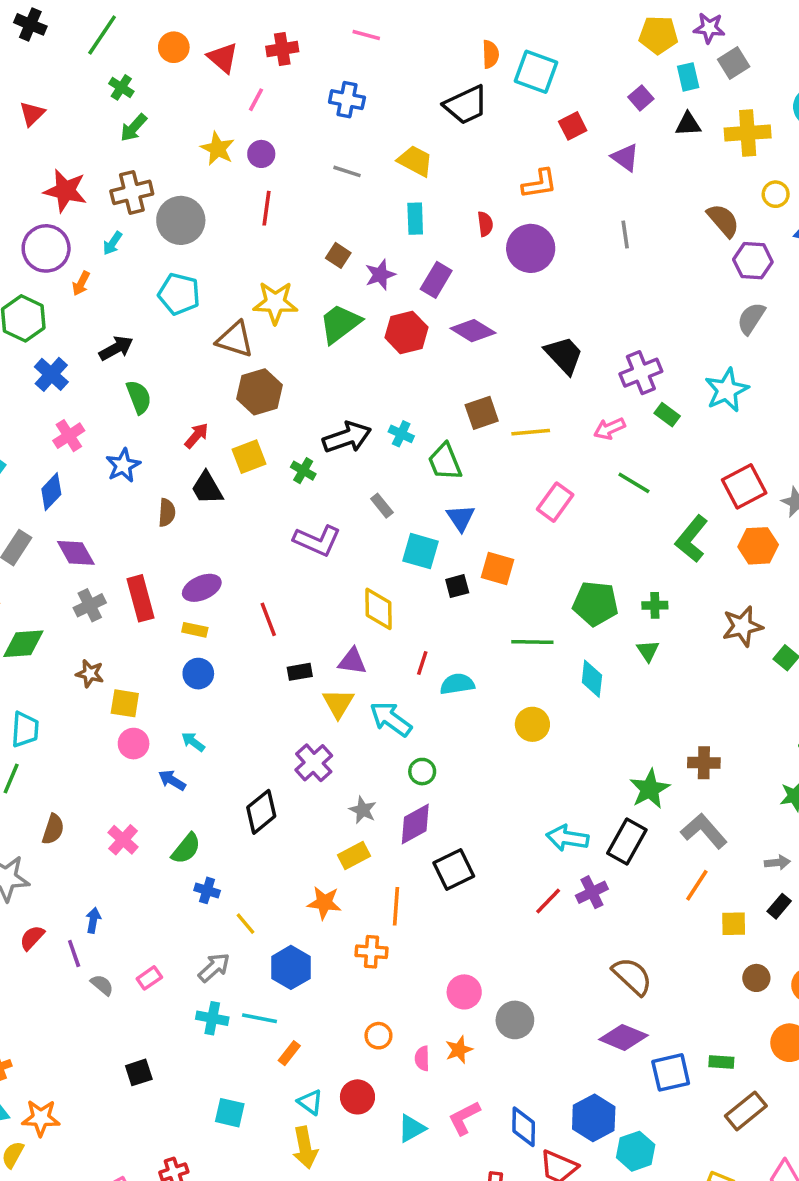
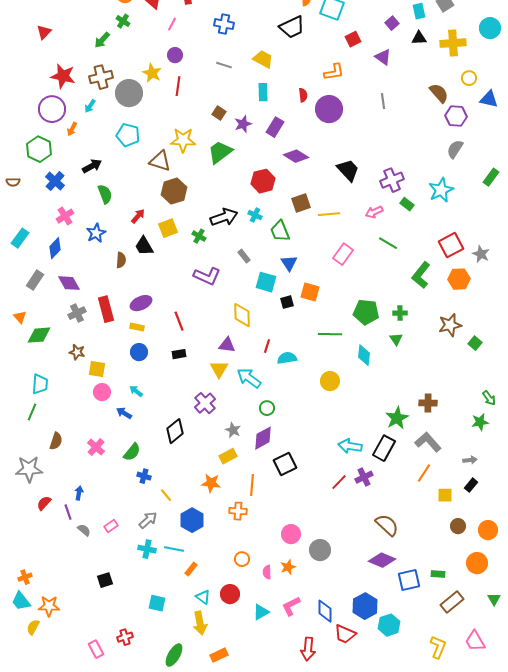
green cross: (121, 87) -> (123, 21), moved
yellow star: (218, 149) -> (152, 73), moved
red hexagon: (406, 332) -> (263, 181), moved
black rectangle: (300, 672) -> (179, 354), moved

